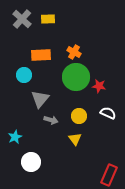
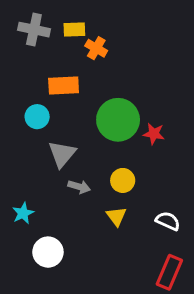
gray cross: (22, 19) -> (34, 30), turned -30
orange cross: (74, 52) -> (96, 48), moved
white semicircle: (108, 113) -> (168, 221), moved

